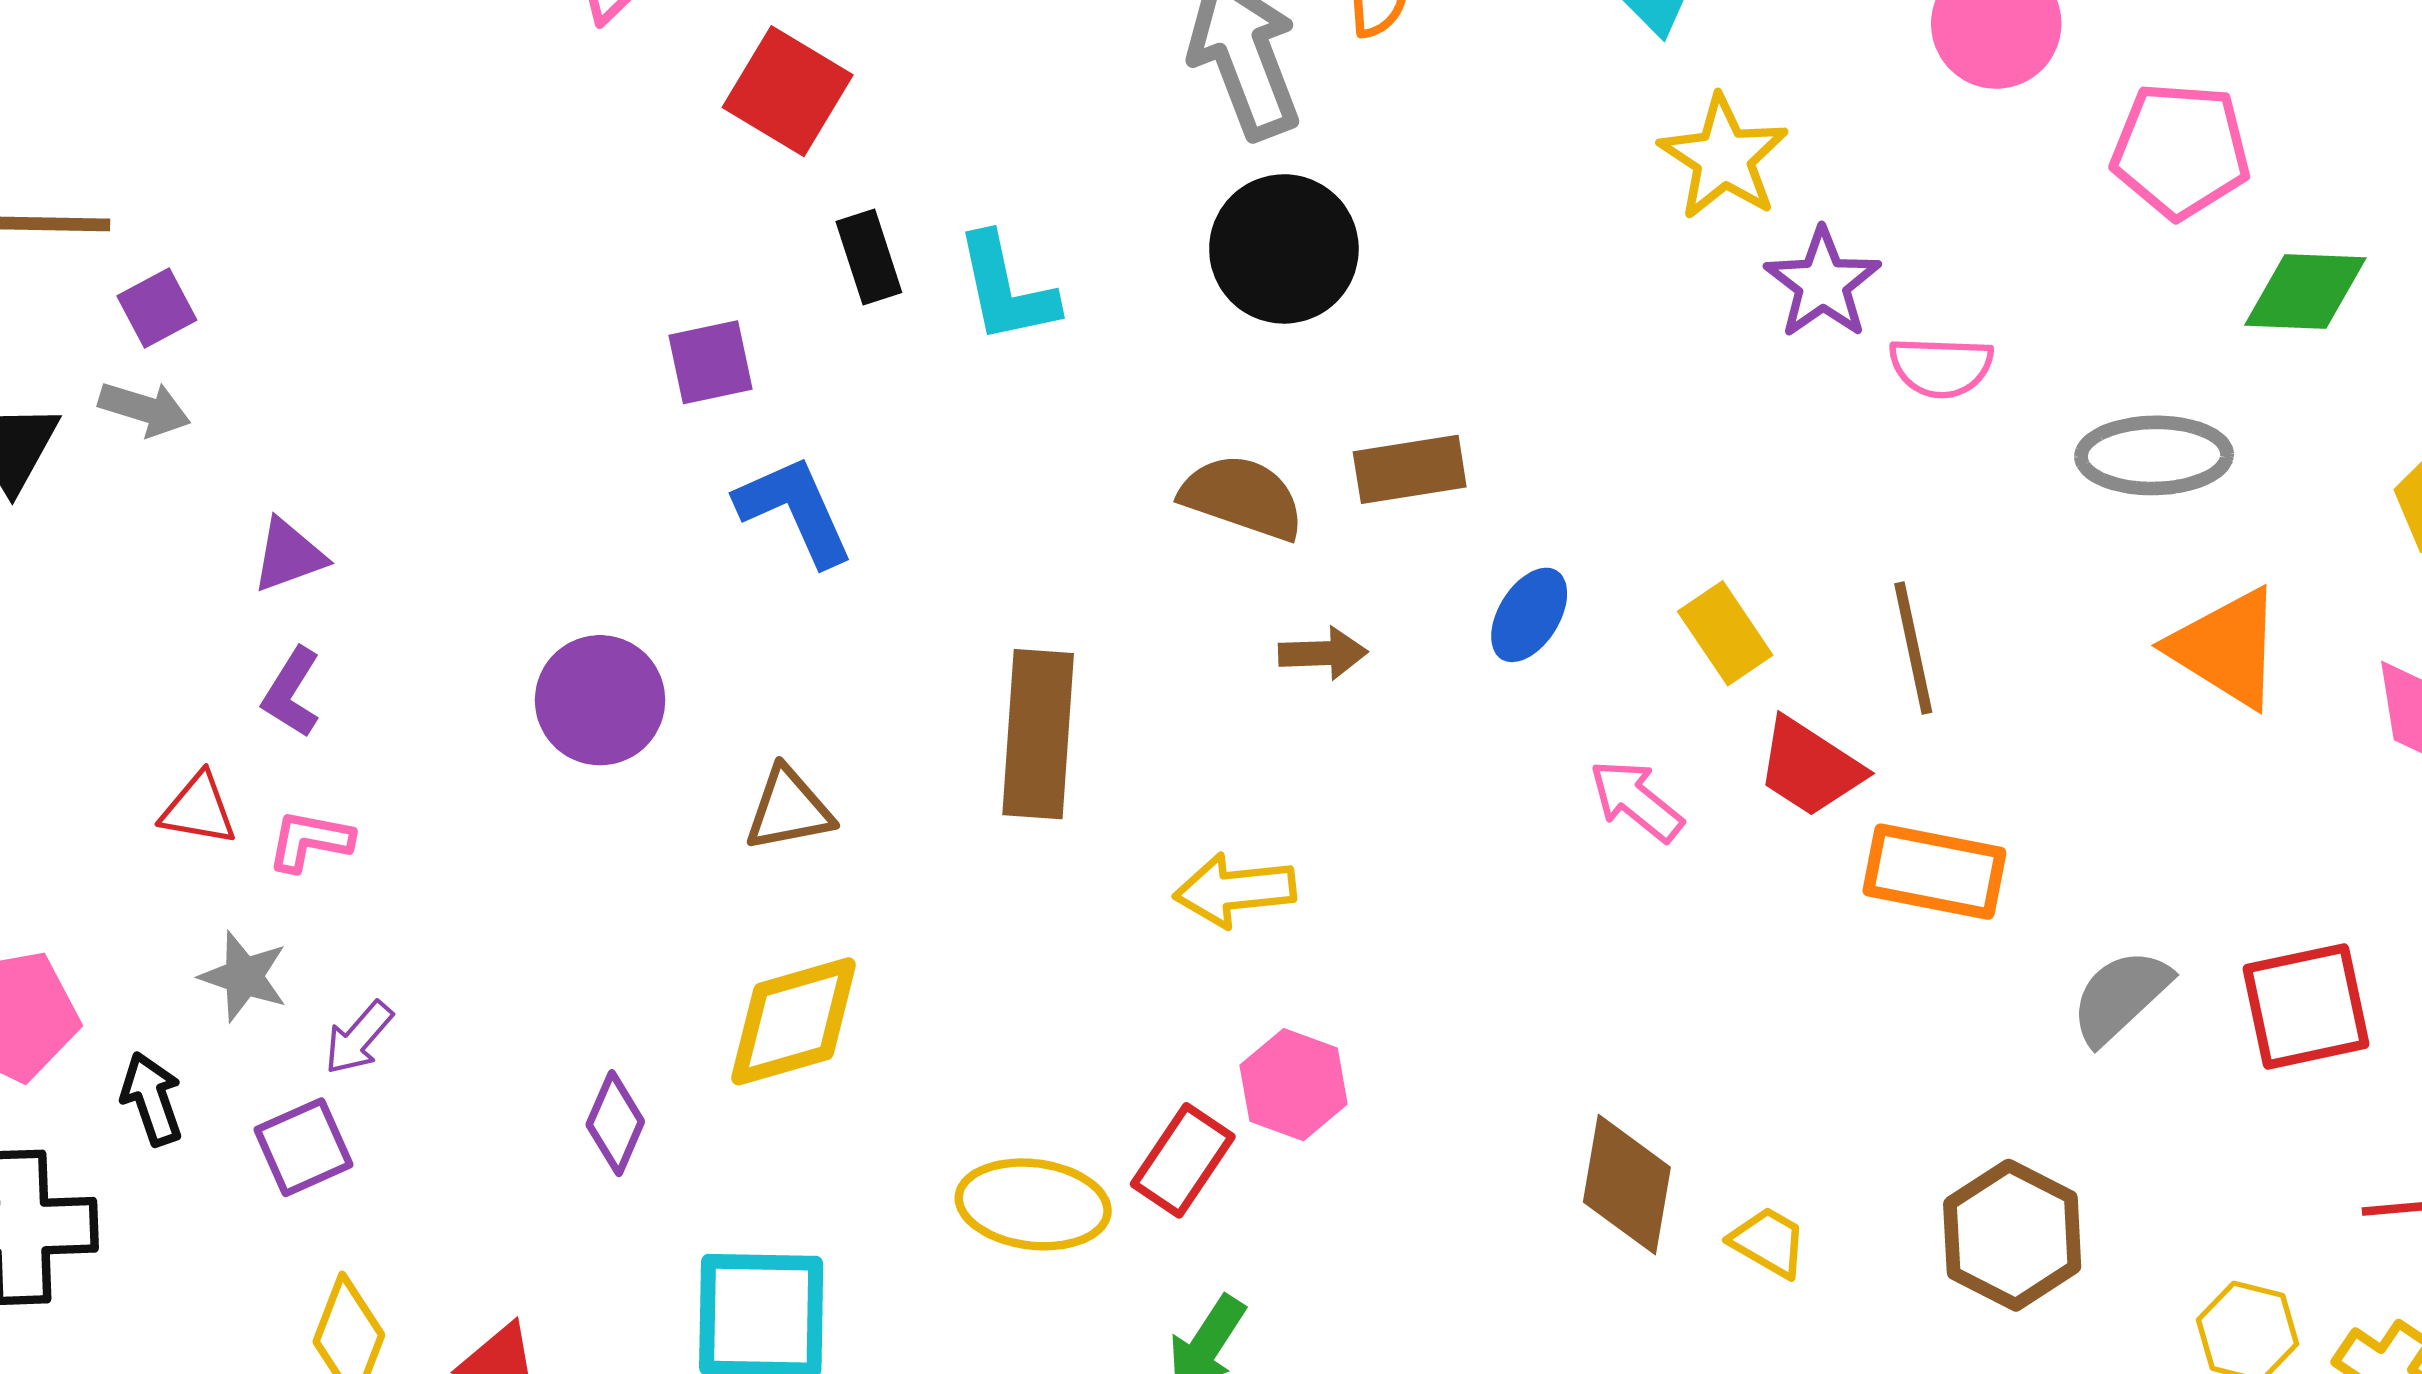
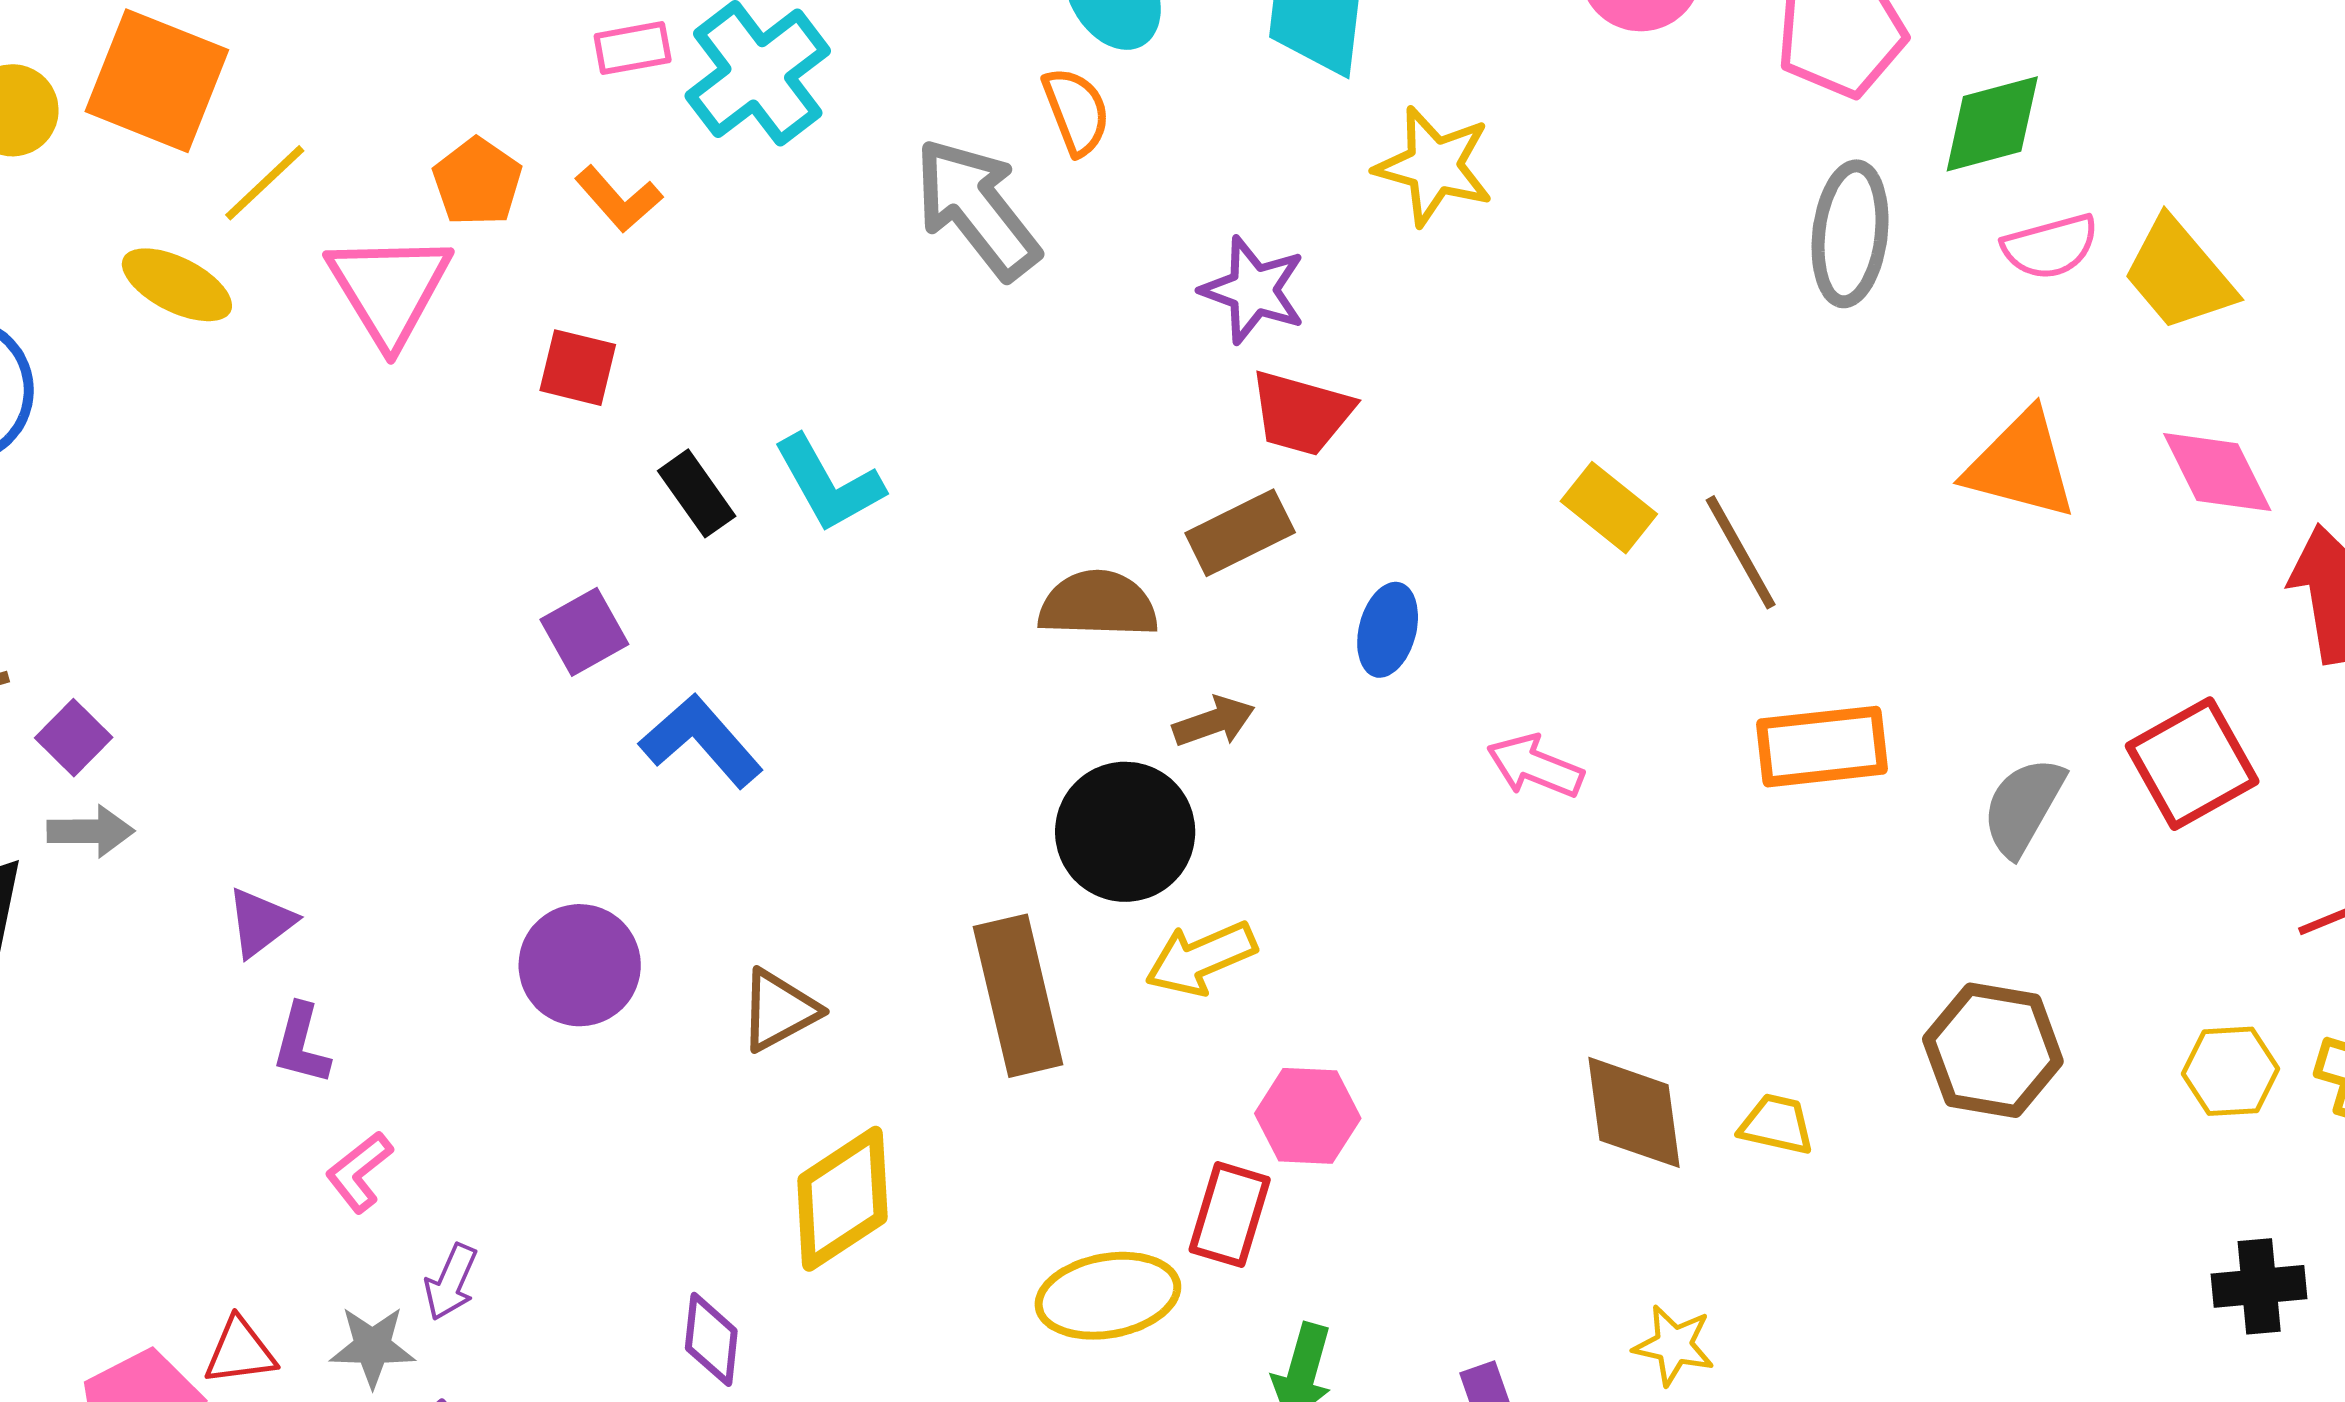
red square: (788, 91) -> (578, 368), size x0.7
black circle: (1284, 249) -> (1125, 832), moved
purple star: (1823, 283) -> (1253, 290), moved
pink semicircle: (1941, 367) -> (2050, 246), moved
gray ellipse: (2154, 455) -> (1850, 234), moved, turned -65
yellow rectangle: (1725, 633) -> (1609, 508), moved
brown rectangle: (1038, 734) -> (1018, 996), moved
red trapezoid: (1810, 767) -> (1301, 413), moved
red triangle: (198, 809) -> (240, 1351), moved
pink L-shape: (310, 841) -> (359, 1172), turned -32
gray star: (244, 976) -> (372, 1347), moved
purple arrow: (359, 1038) -> (451, 1282), moved

